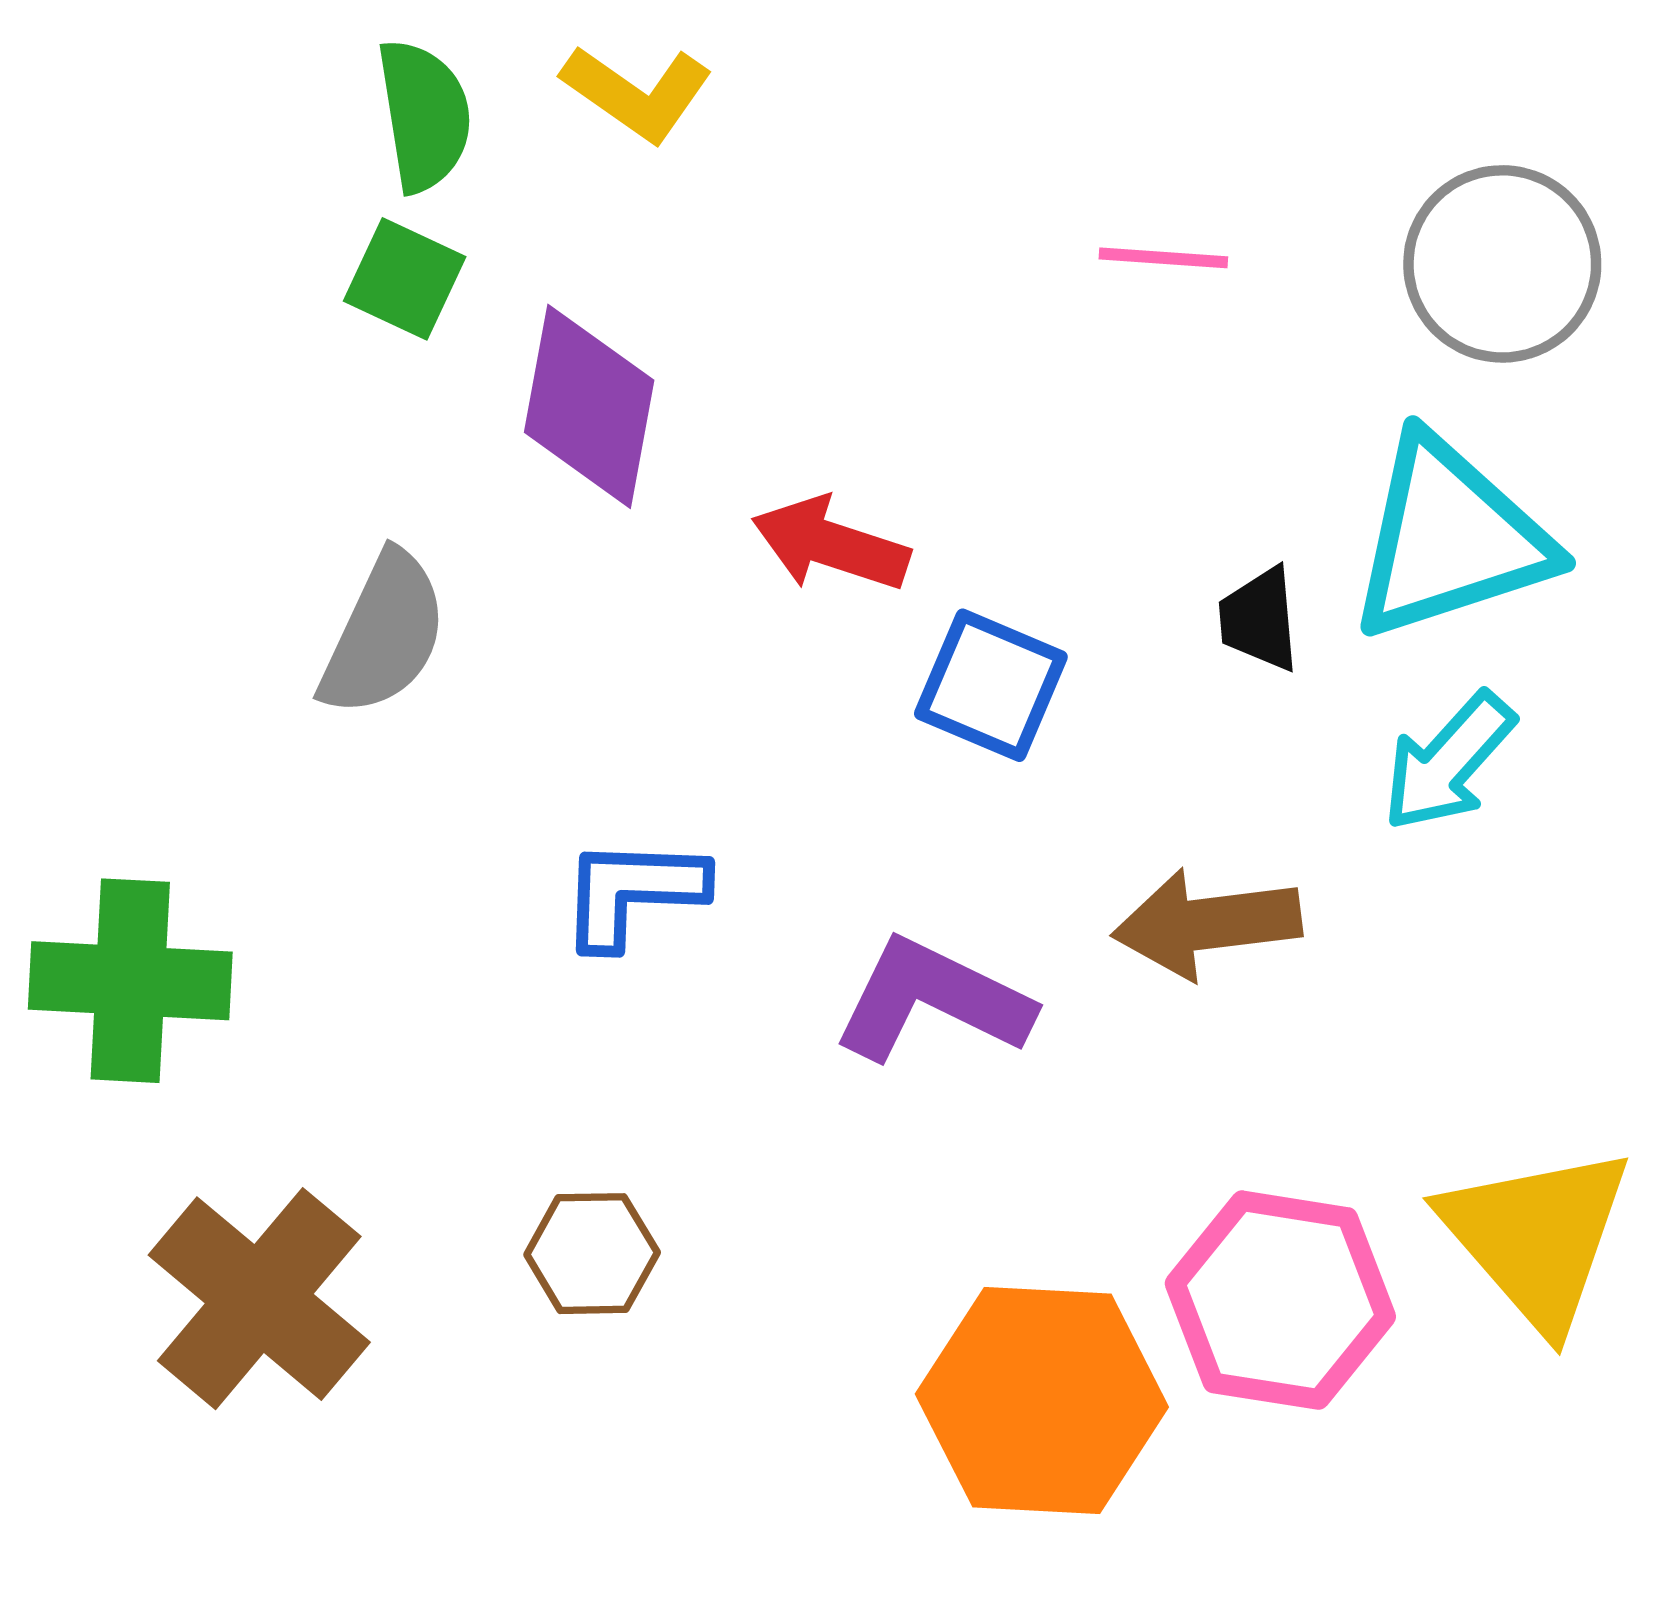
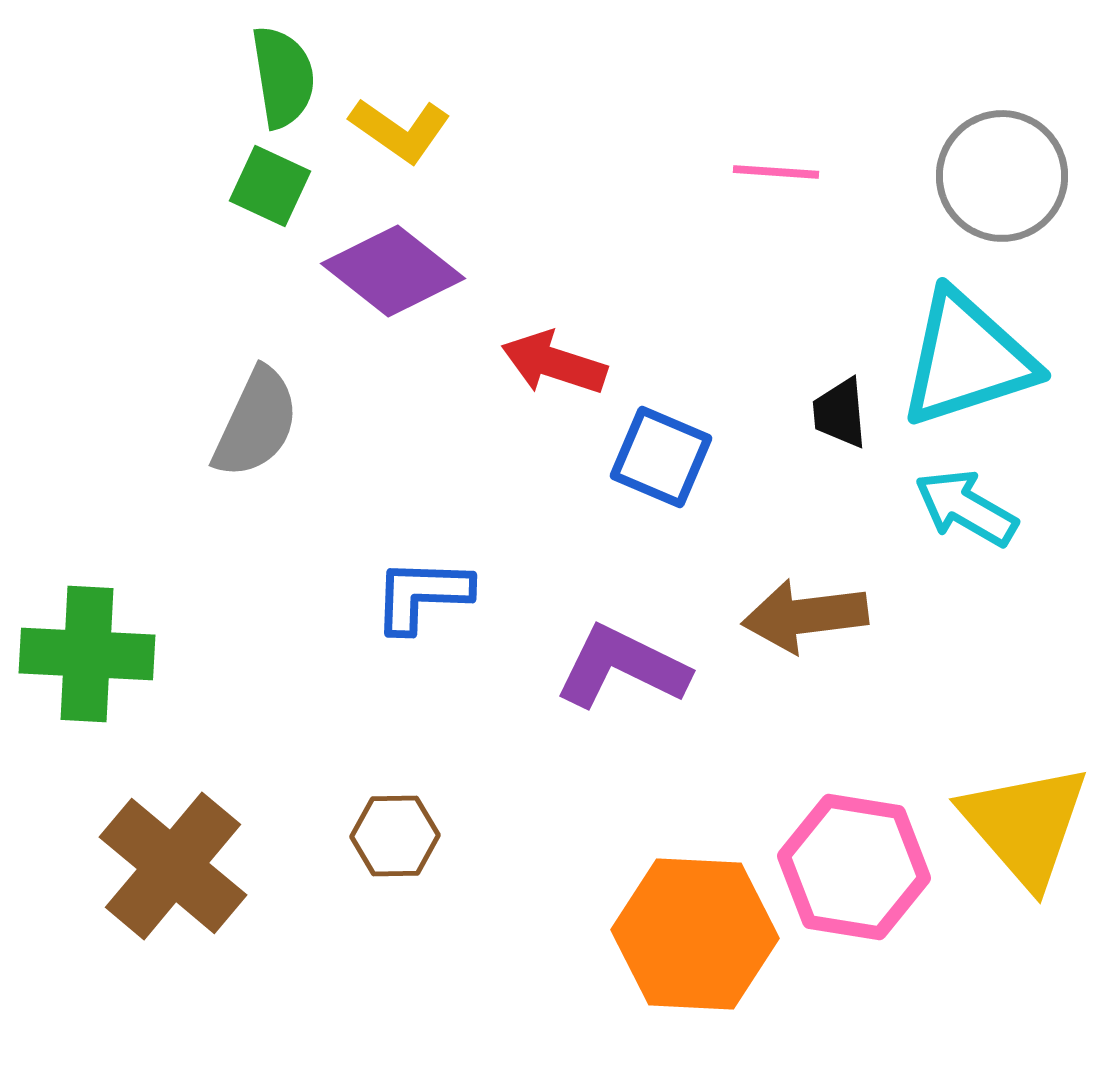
yellow L-shape: (637, 93) -> (400, 130), moved
purple diamond: (589, 406) -> (393, 271), turned -62
cyan arrow: (1448, 762) -> (966, 508), turned 78

